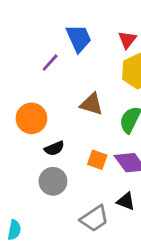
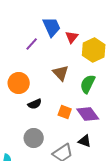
red triangle: (127, 40) -> (72, 37), moved
brown triangle: (92, 104) -> (61, 73), turned 30
gray circle: (53, 181) -> (34, 138), moved

